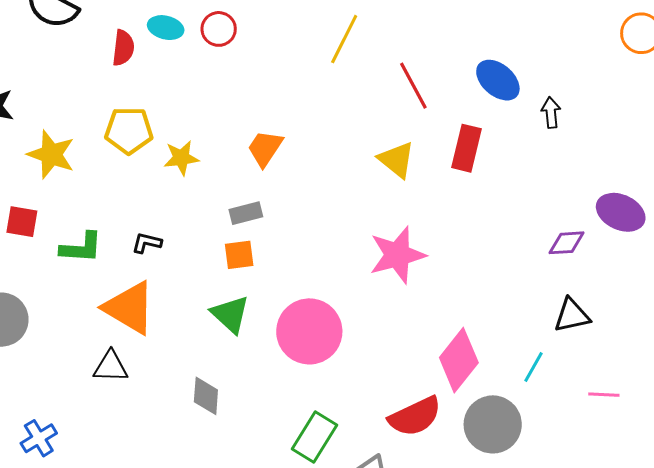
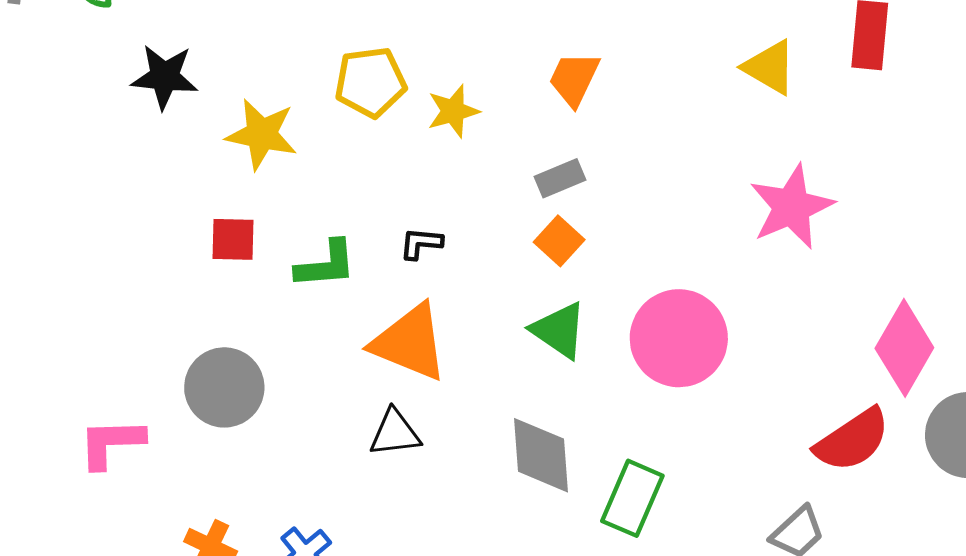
orange square: (239, 255) -> (559, 241), turned -32
gray diamond: (206, 396) -> (541, 455), size x1.4
green rectangle: (315, 437) -> (632, 498), moved

